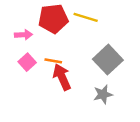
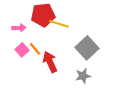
yellow line: (86, 17) -> (59, 24), moved
orange line: (53, 61) -> (35, 49), moved, turned 40

